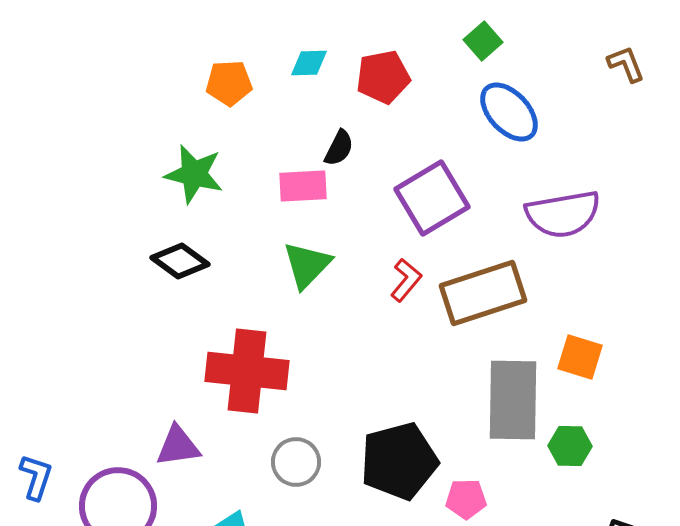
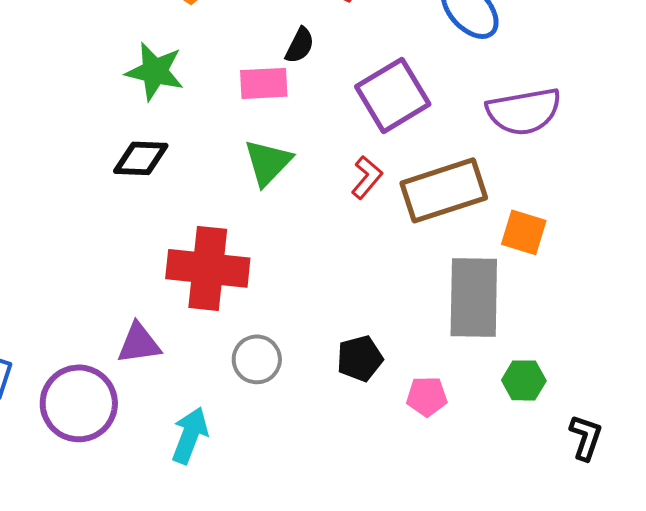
black diamond: (180, 261) -> (141, 158), turned -34
orange square: (580, 357) -> (524, 232), moved
green hexagon: (570, 446) -> (524, 380), moved
black pentagon: (399, 461) -> (360, 358), size x0.6

